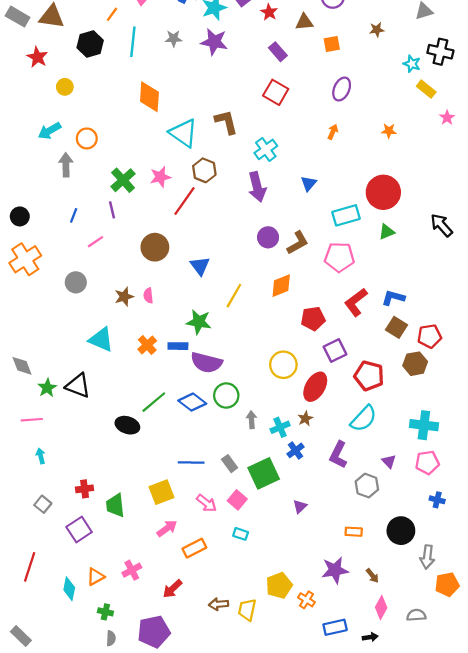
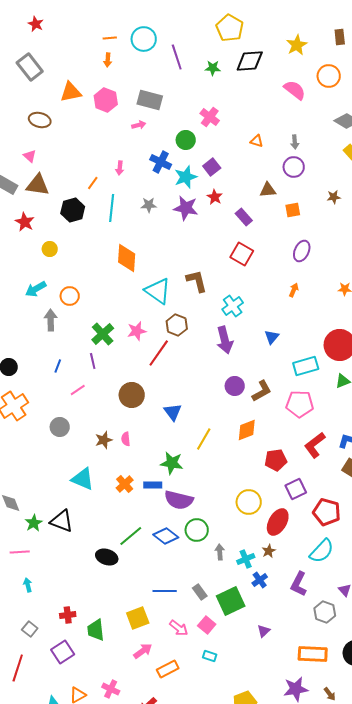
red star: (269, 12) -> (215, 197), moved
orange rectangle: (354, 532) -> (313, 654), size x1.8
red line: (30, 567) -> (18, 668), moved
pink cross: (132, 570) -> (111, 689), turned -36

